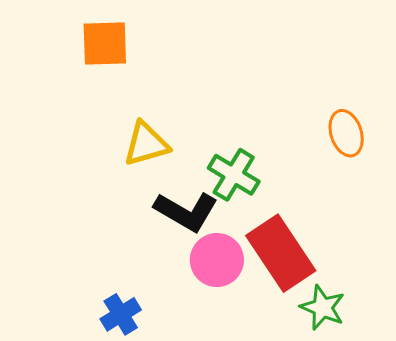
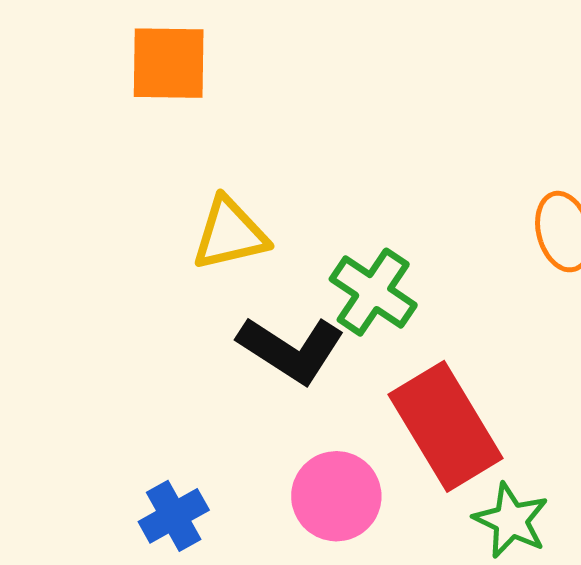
pink circle: (217, 260) -> (336, 496), moved

